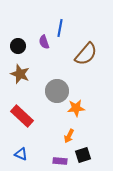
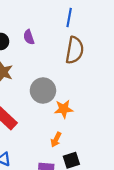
blue line: (60, 28) -> (69, 17), moved
brown semicircle: (86, 54) -> (75, 50), turned -30

